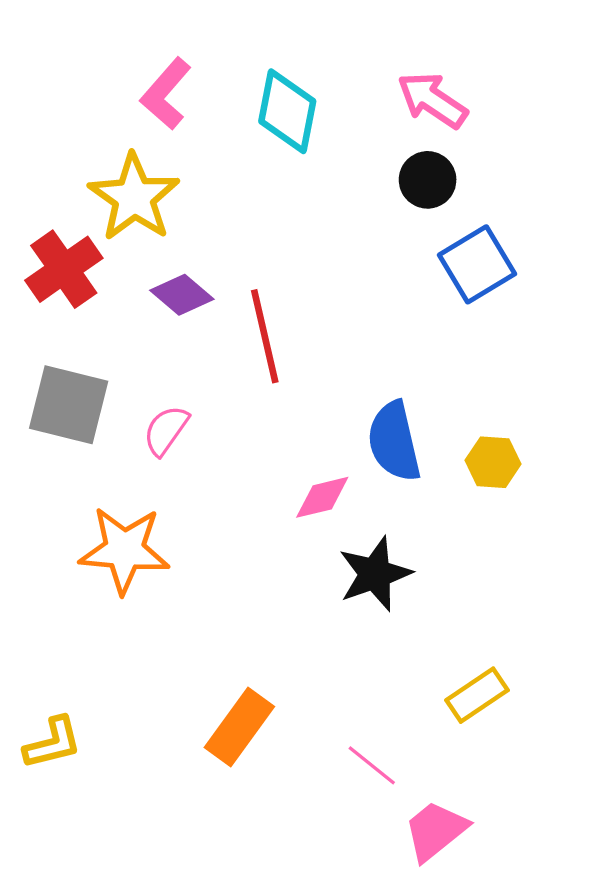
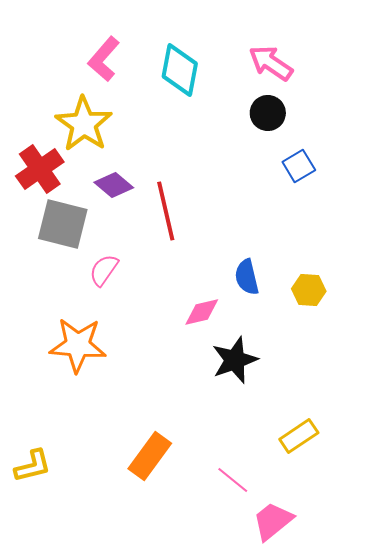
blue square: (477, 264) -> (299, 166), size x0.7
gray square: (69, 405) -> (63, 224), moved
blue semicircle: (394, 442) -> (247, 277), size x0.7

